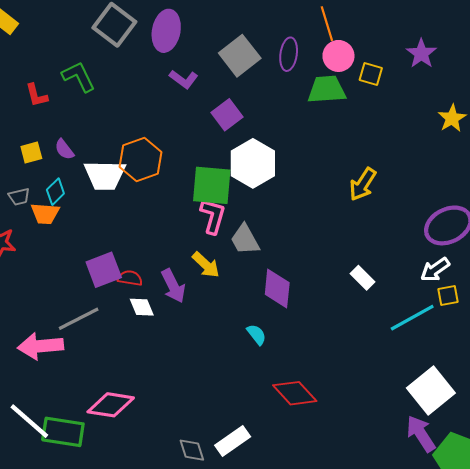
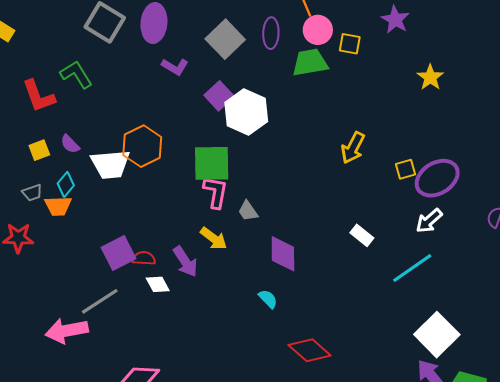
red L-shape: (37, 95) -> (39, 96), size x1.5
white hexagon: (253, 163) -> (246, 112), moved
gray trapezoid: (245, 240) -> (248, 211), size x0.7
yellow square: (448, 296) -> (405, 169), moved

